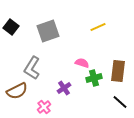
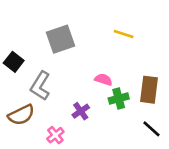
black square: (11, 27) -> (14, 62), moved
yellow line: (98, 27) -> (124, 34), turned 42

